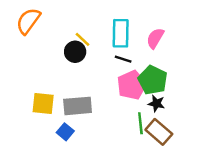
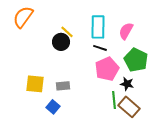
green pentagon: (153, 80) -> (136, 60), moved
gray rectangle: (78, 106) -> (63, 86), size x0.6

